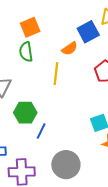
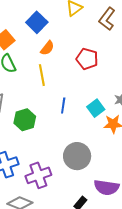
blue square: (88, 32) -> (37, 22), moved
blue line: (41, 131) -> (63, 105), moved

